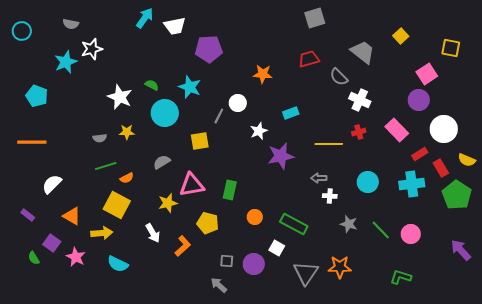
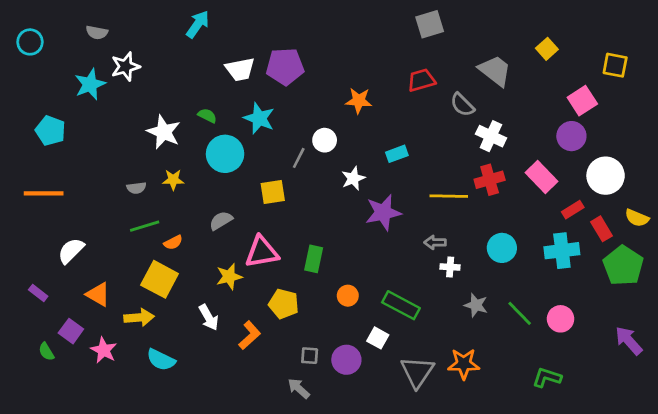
white trapezoid: (175, 26) -> (240, 69), moved
red cross: (359, 132) -> (490, 180), size x1.5

